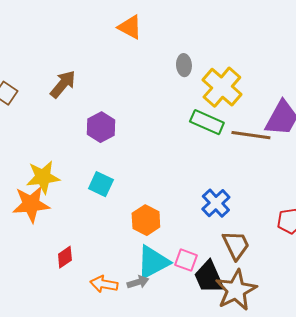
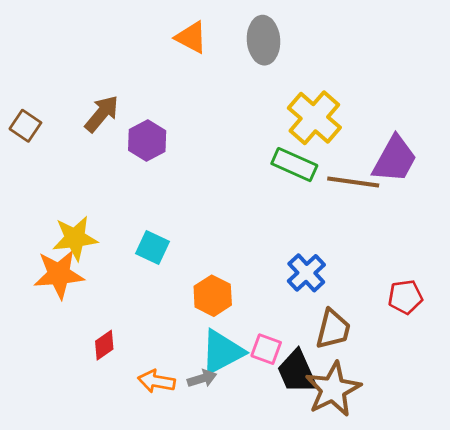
gray ellipse: (184, 65) -> (264, 40), moved, size x1.6
purple hexagon: (101, 127) -> (147, 140), moved
brown trapezoid: (236, 245) -> (333, 329), turned 40

